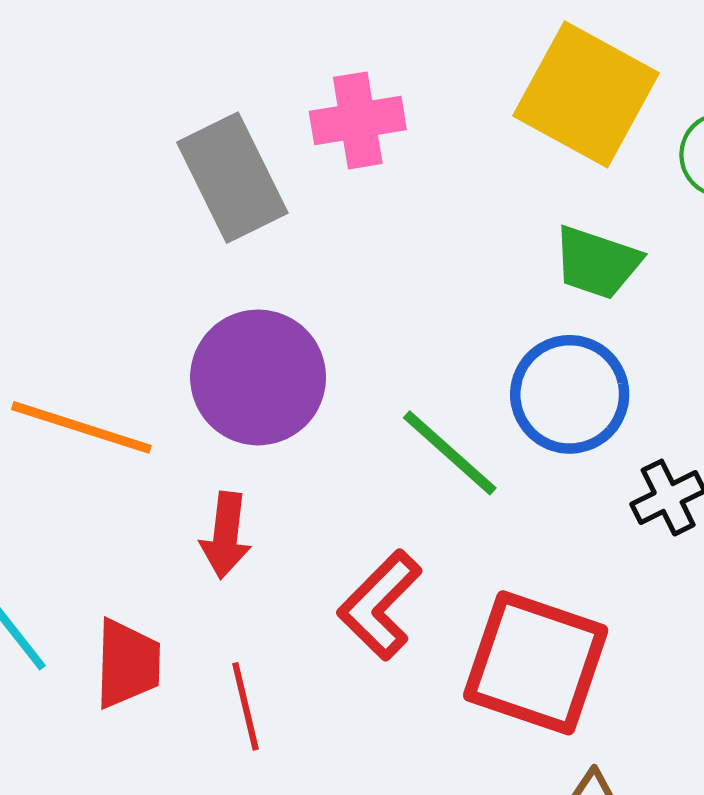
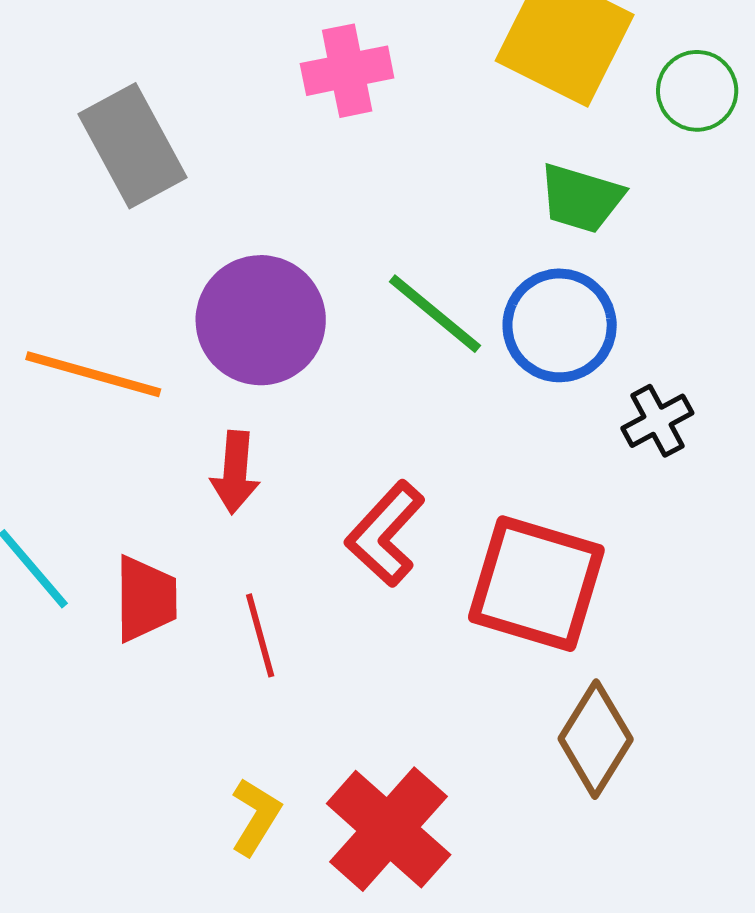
gray rectangle: (232, 178) -> (132, 146), moved
green line: (450, 453) -> (435, 314), moved

